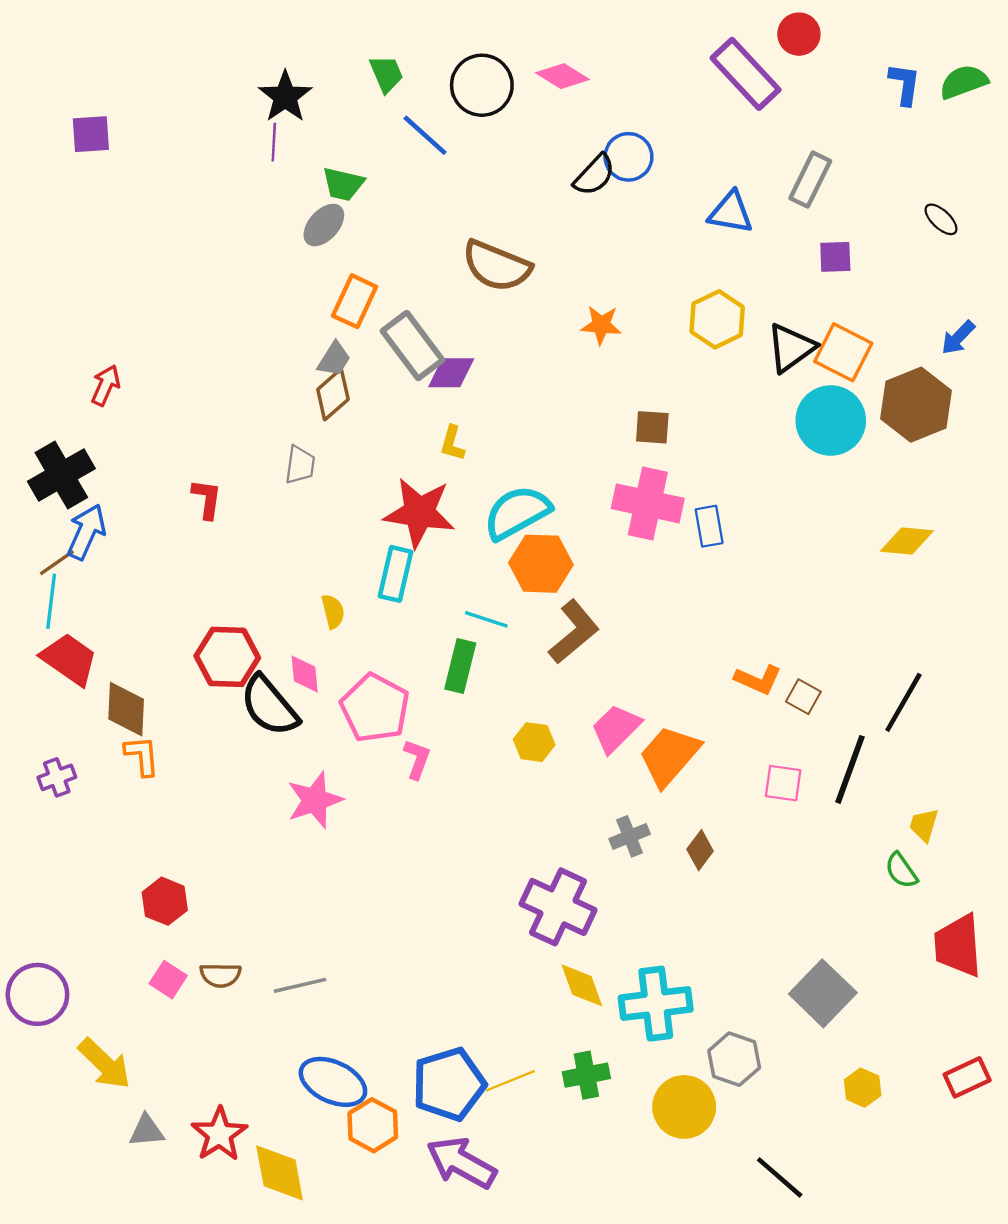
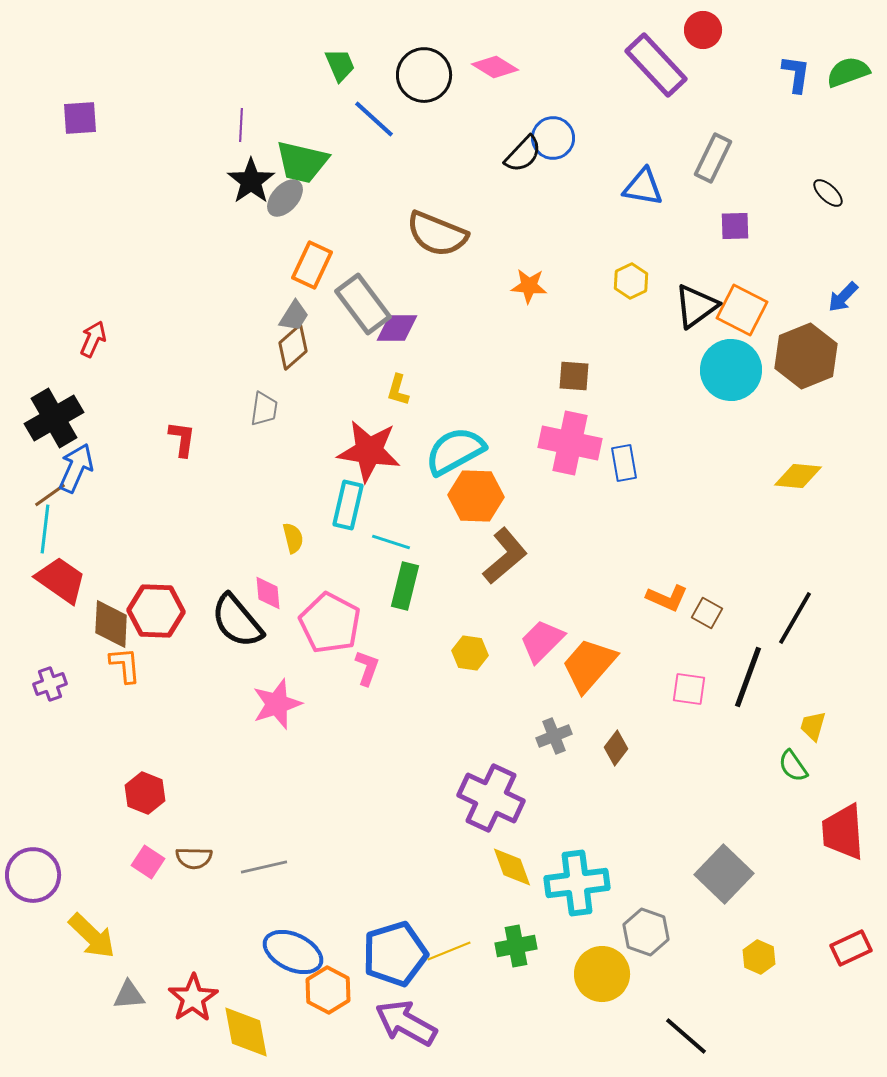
black star: (285, 97) -> (251, 181), moved
green trapezoid: (343, 184) -> (302, 162), size x1.4
yellow hexagon: (717, 319) -> (631, 281), size x0.7
cyan line: (486, 619) -> (391, 542), moved
red hexagon: (227, 657) -> (156, 611), moved

